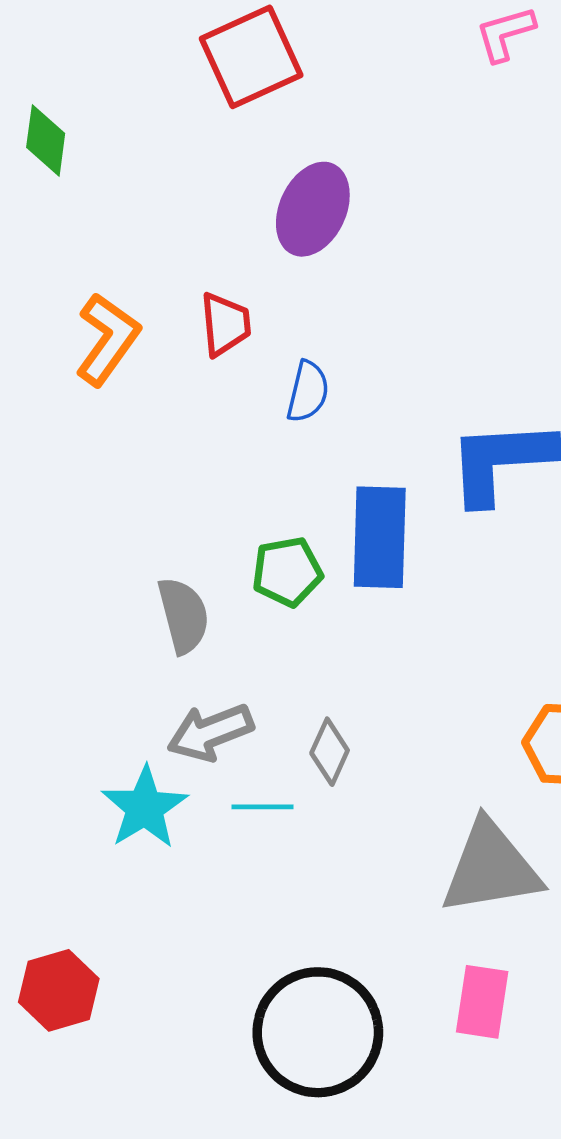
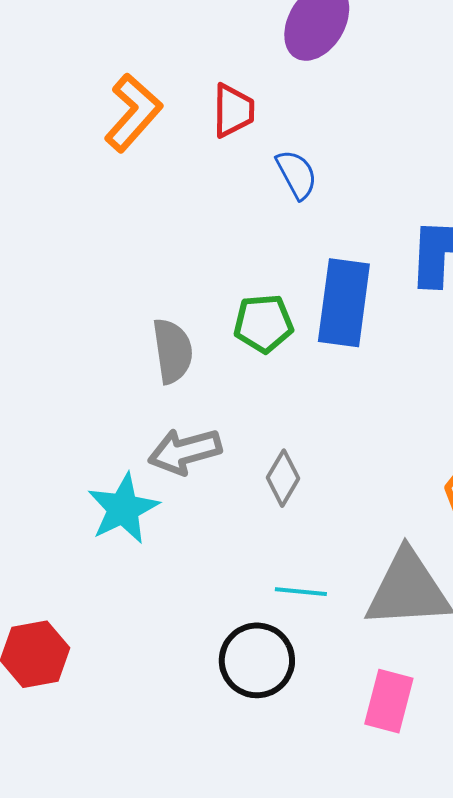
blue semicircle: (308, 392) -> (297, 174), turned -48
cyan line: (262, 807) -> (301, 592), moved
black circle: (318, 1032) -> (257, 660), moved, size x0.7

